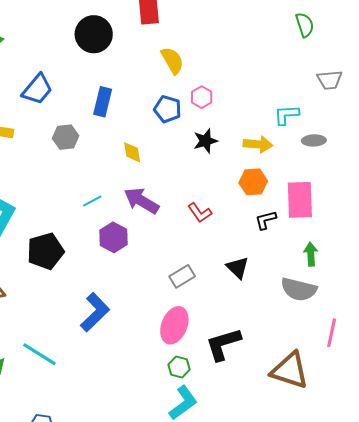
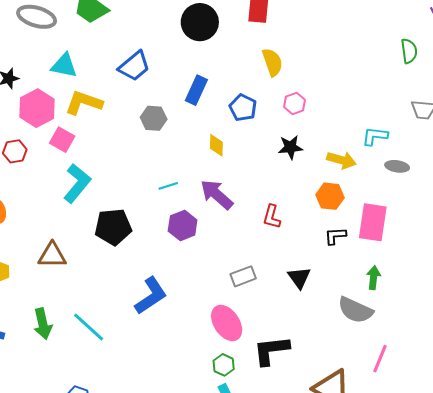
blue pentagon: (168, 109) -> (243, 108), moved
red L-shape: (200, 213) -> (272, 217), turned 40
pink ellipse: (174, 325) -> (227, 323), turned -66

